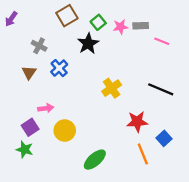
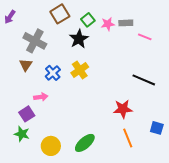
gray cross: (39, 46) -> (35, 41), size x1.6
blue cross: (59, 68) -> (53, 73), moved
yellow cross: (112, 88) -> (80, 70), moved
yellow circle: (65, 131) -> (51, 146), moved
blue square: (164, 138) -> (157, 128), moved, turned -32

